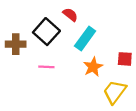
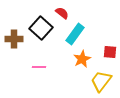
pink line: (46, 67) -> (39, 67), moved

